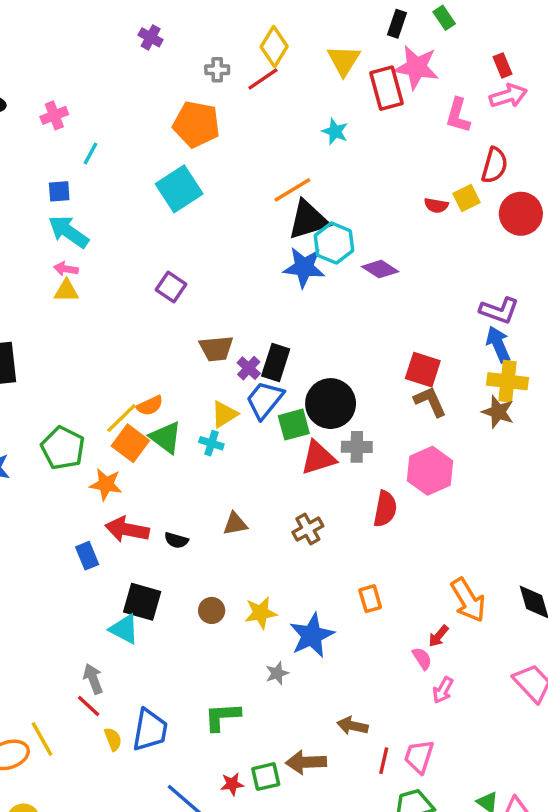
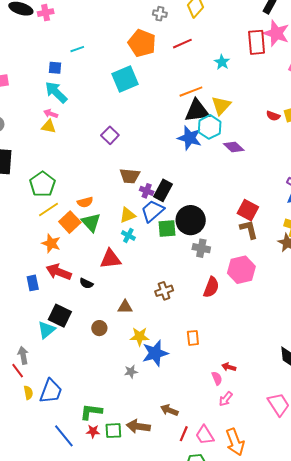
yellow triangle: (344, 60) -> (221, 106), moved
red line: (263, 79) -> (182, 44), moved
pink cross: (54, 115) -> (46, 13), moved
cyan line: (91, 154) -> (77, 49), turned 32
purple cross: (249, 368) -> (147, 191), turned -32
yellow line: (121, 418) -> (48, 210), moved
cyan cross: (211, 443) -> (128, 235), moved
green pentagon: (63, 448) -> (42, 184), moved
red triangle: (318, 458) -> (110, 259), moved
brown triangle: (235, 524) -> (125, 307), moved
orange arrow: (468, 600) -> (235, 442), moved
yellow star: (261, 613) -> (140, 337), moved
cyan triangle: (124, 629) -> (46, 330), turned 42
red arrow: (438, 636) -> (229, 367), turned 56
green L-shape: (222, 717) -> (91, 412), moved
pink trapezoid: (419, 756) -> (205, 435), turned -60

